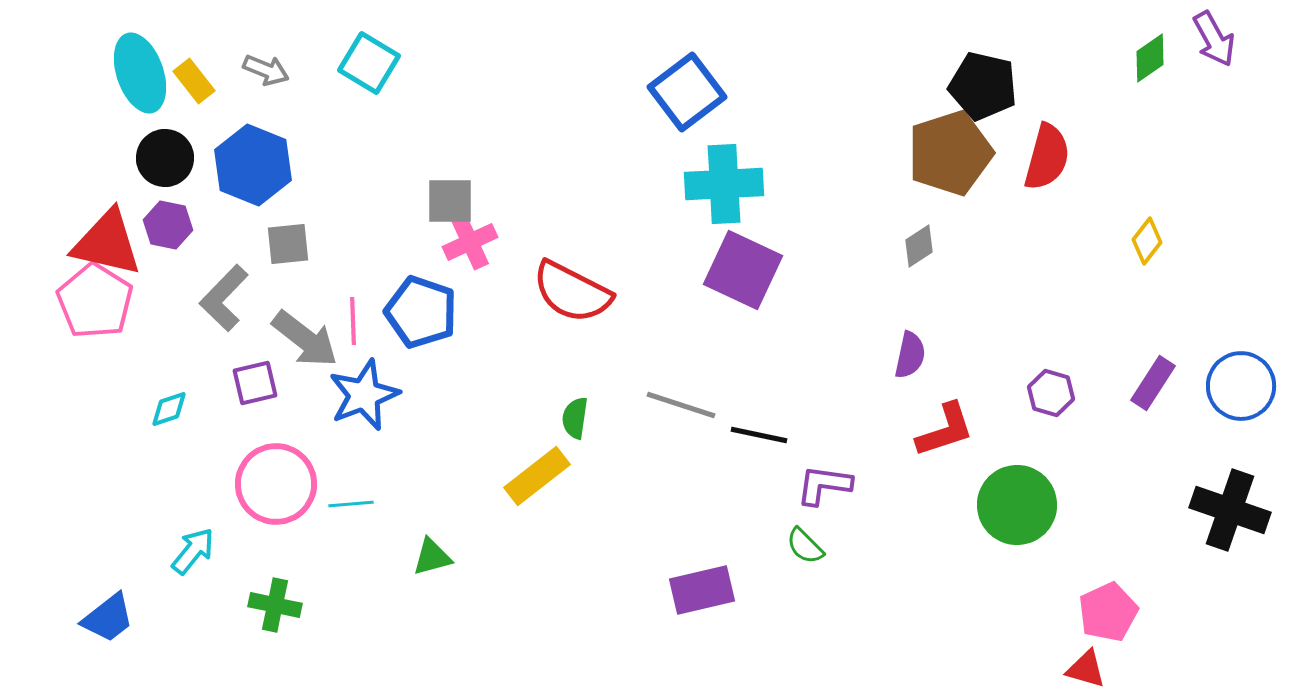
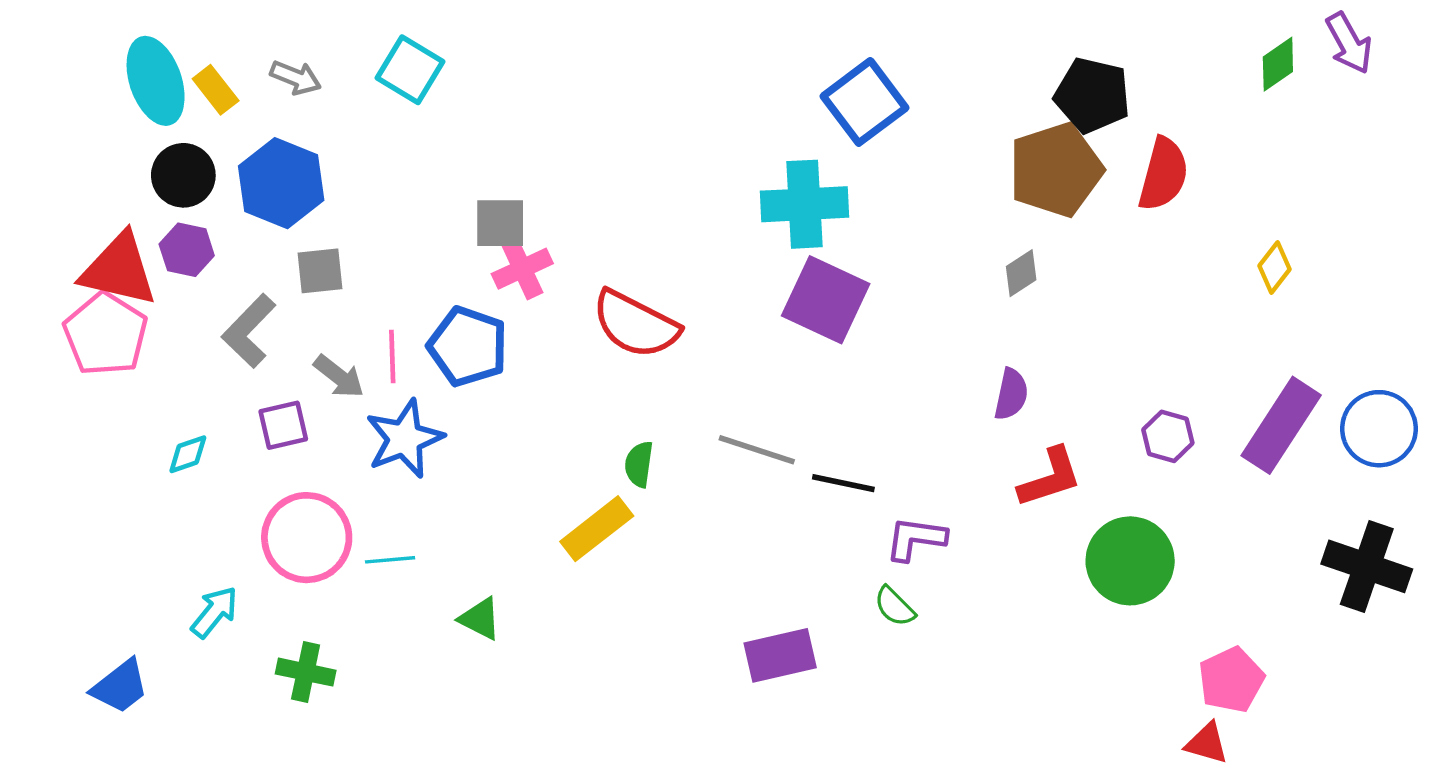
blue square: (687, 92) -> (865, 102), moved
gray arrow: (305, 339) -> (339, 376), size x0.7
purple rectangle: (1153, 383) -> (1281, 425), size x1.6
green triangle: (432, 557) -> (480, 619), turned 42

